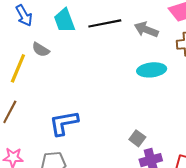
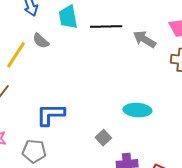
cyan ellipse: (152, 70) -> (137, 110), moved
gray square: (137, 138) -> (103, 138), moved

